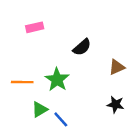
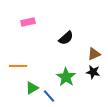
green star: (57, 80) -> (66, 77), moved
black star: (116, 104) -> (93, 72), moved

